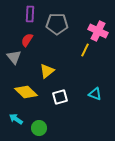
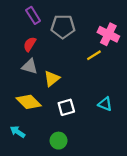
purple rectangle: (30, 14) -> (33, 15), turned -35
yellow line: (85, 50) -> (94, 55), turned 32
gray triangle: (14, 57) -> (30, 66), moved, turned -35
green circle: (39, 128) -> (59, 141), moved

